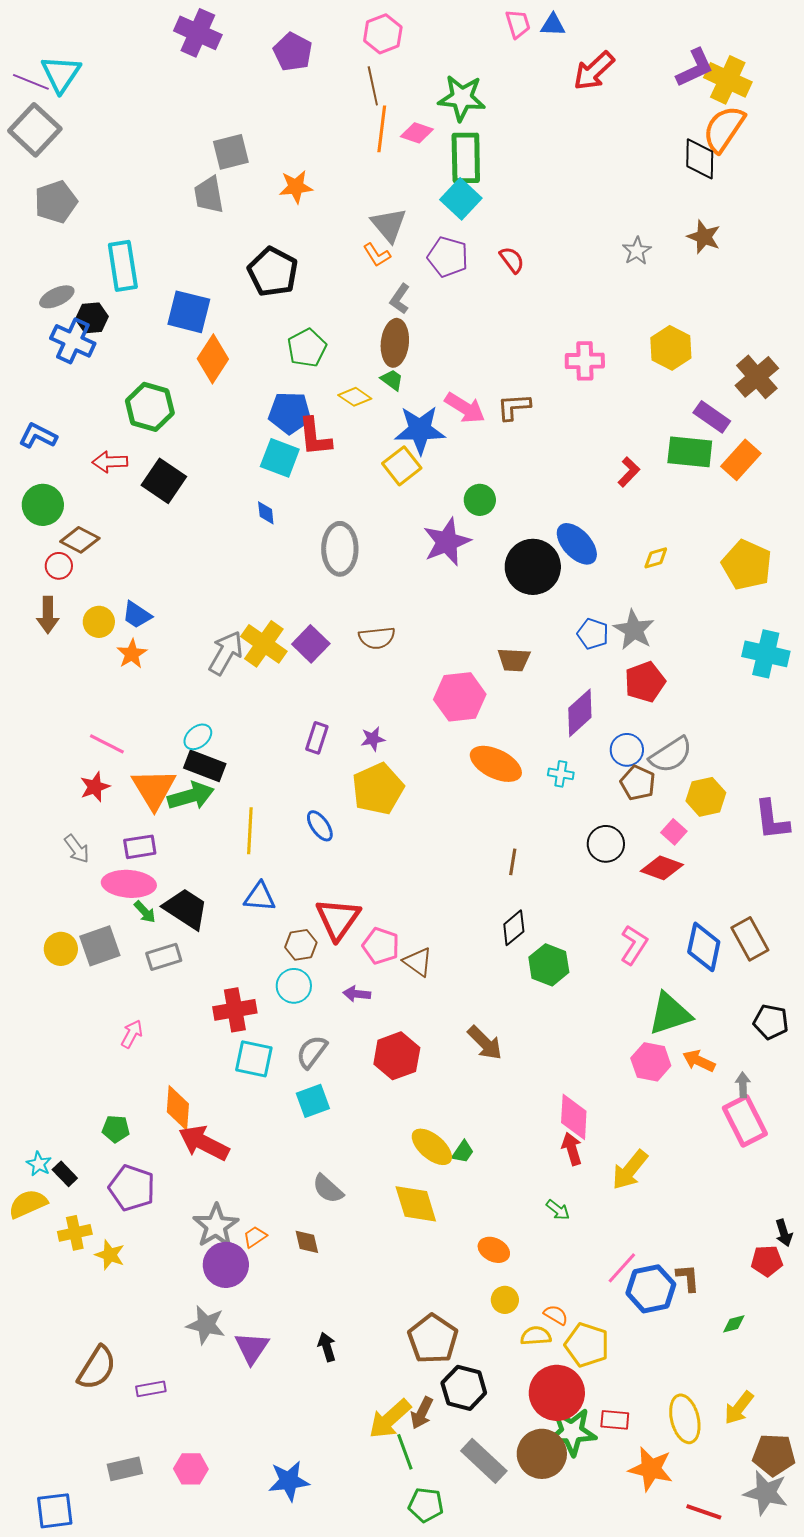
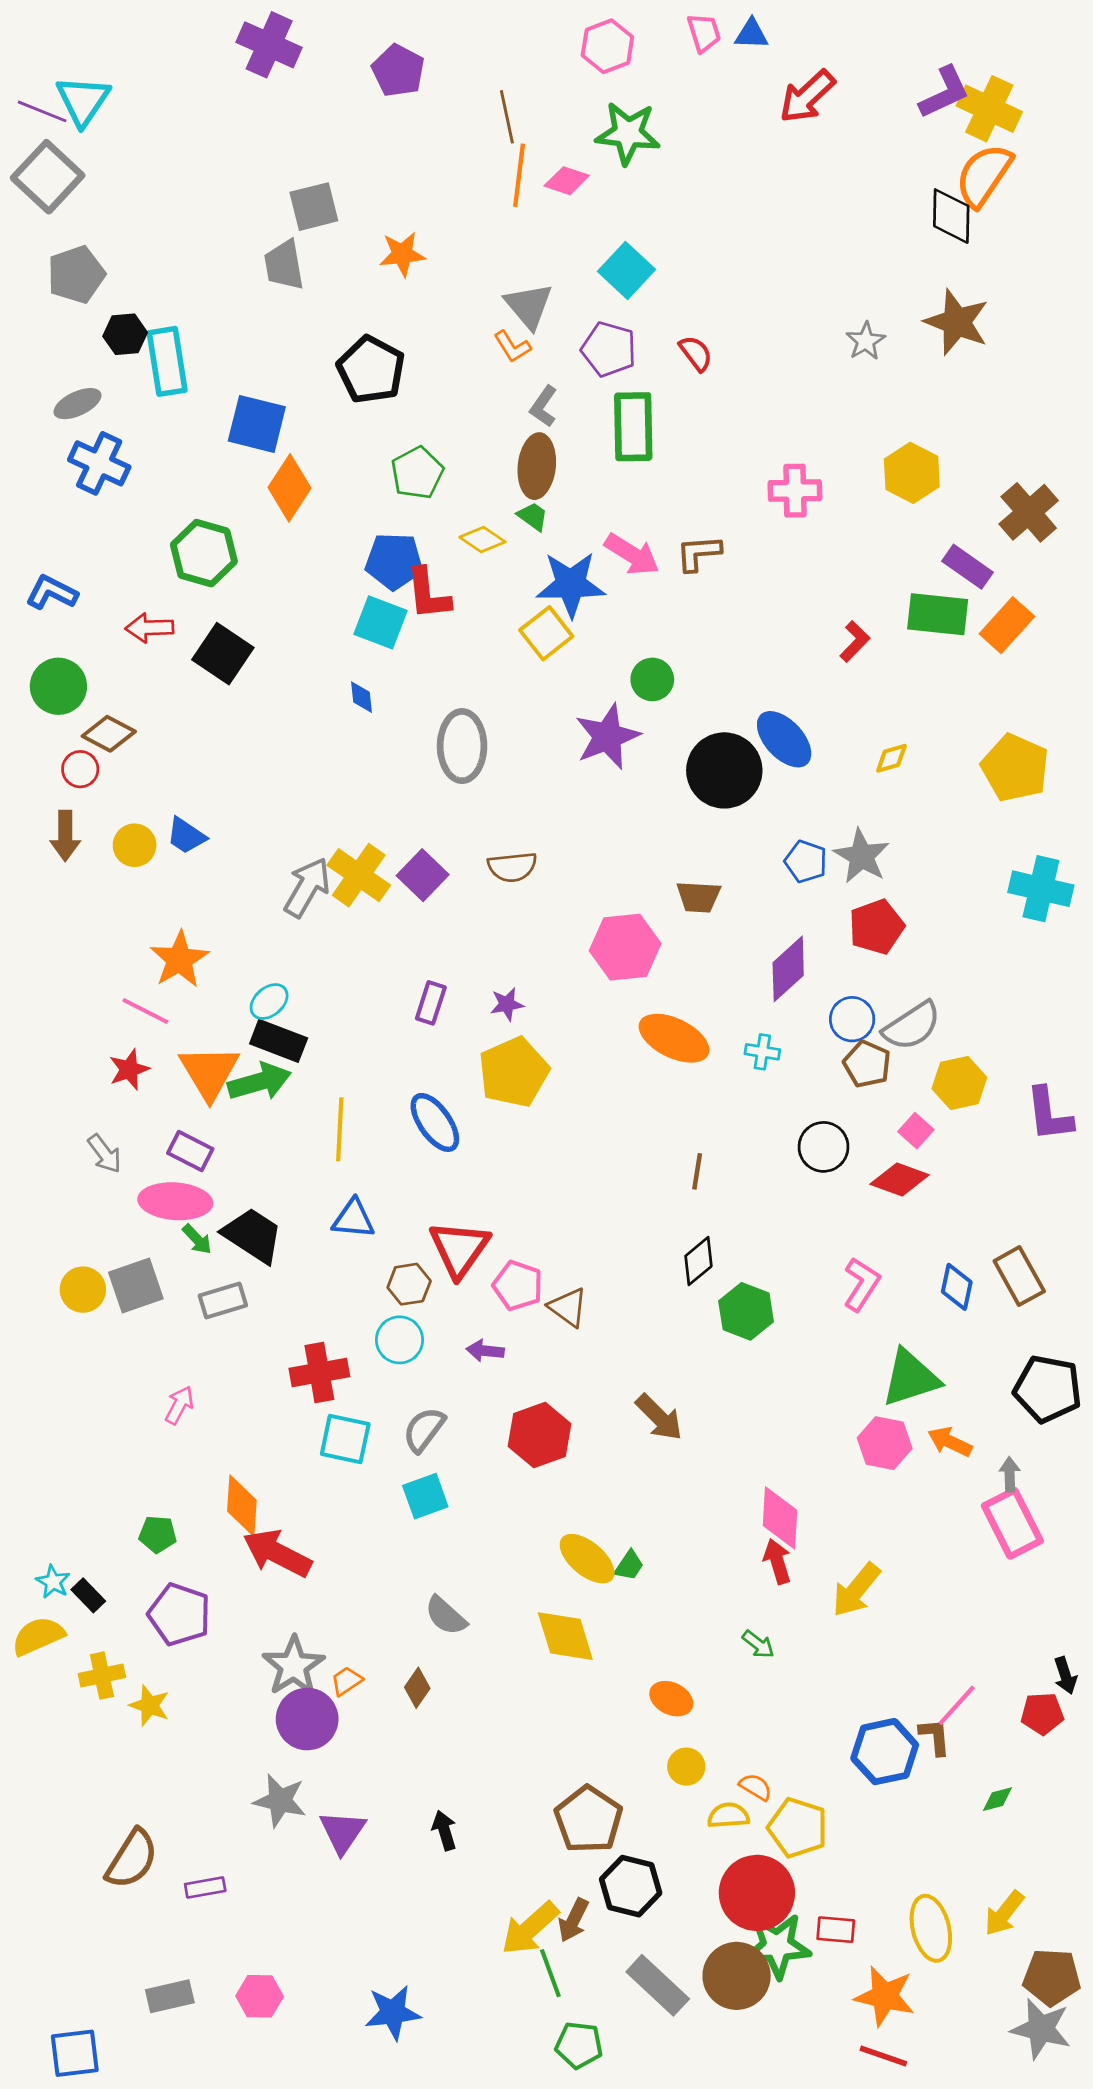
pink hexagon: (383, 34) -> (607, 46), moved
green rectangle: (466, 158) -> (633, 427), moved
brown star: (704, 237) -> (957, 322), size x1.4
black hexagon: (92, 318) -> (125, 334), moved
orange star: (132, 654) -> (179, 959), moved, size x1.4
blue ellipse: (320, 826) -> (435, 1122), size x1.4
purple rectangle: (140, 847) -> (190, 1151), turned 36
blue diamond: (704, 947) -> (957, 1287), size x0.7
black pentagon: (771, 1022) -> (1048, 1389), size x1.4
brown diamond: (307, 1242) -> (417, 1688), turned 48
pink line: (622, 1268) -> (957, 1705), moved
red line: (704, 1512) -> (883, 2056), moved

